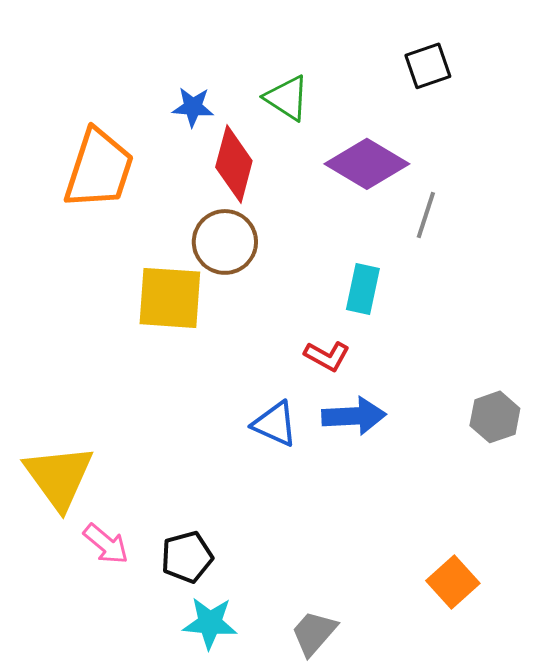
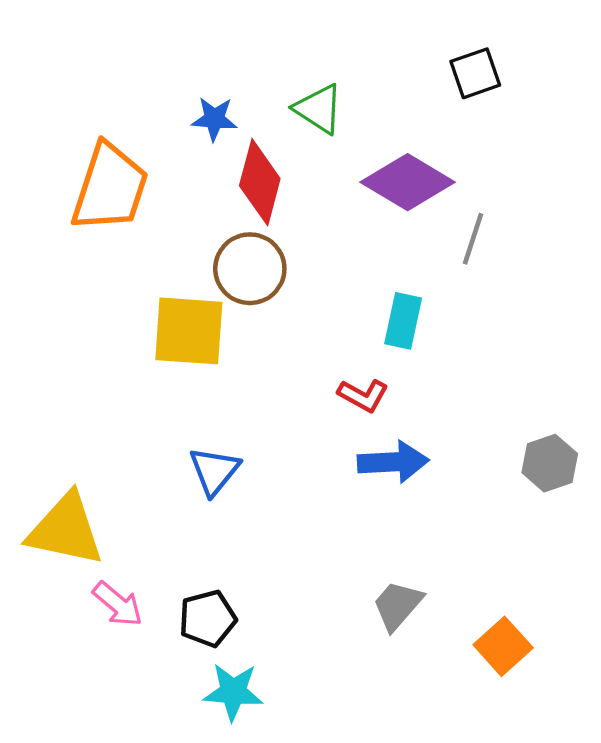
blue triangle: (275, 424) -> (214, 471), moved, turned 45
yellow triangle: (59, 477) -> (66, 530), turned -42
gray trapezoid: (314, 633) -> (398, 605), moved

